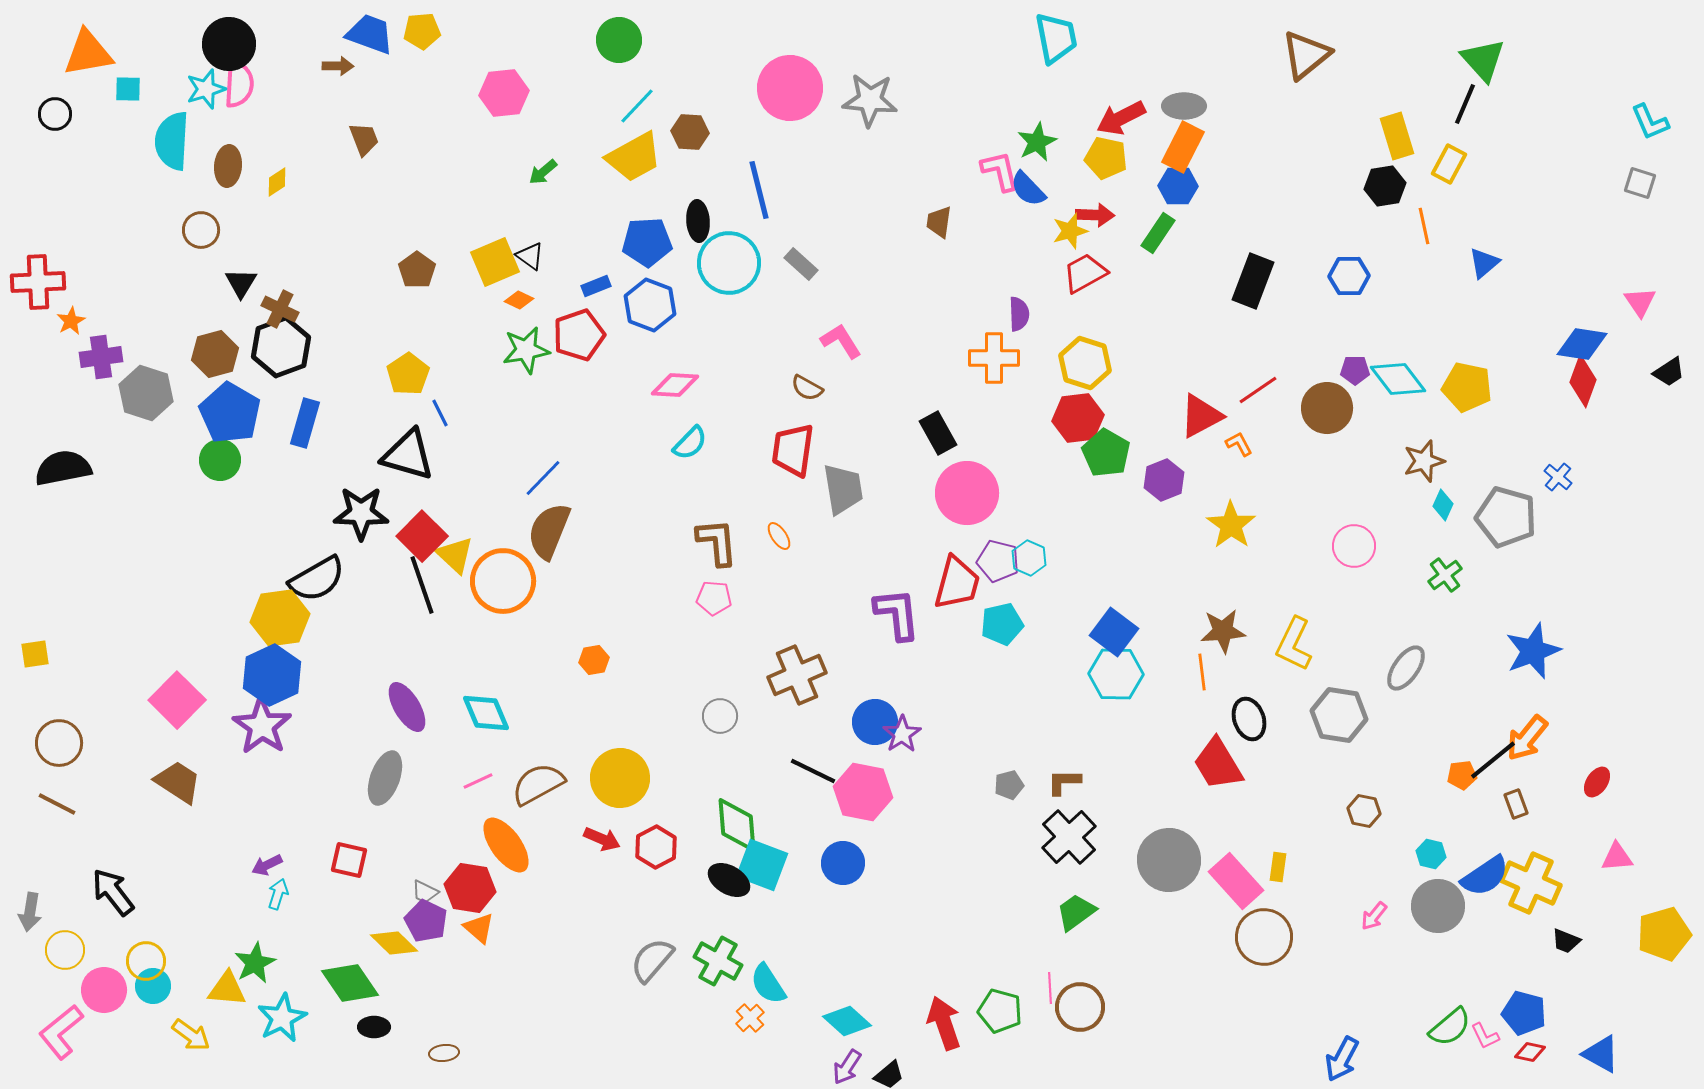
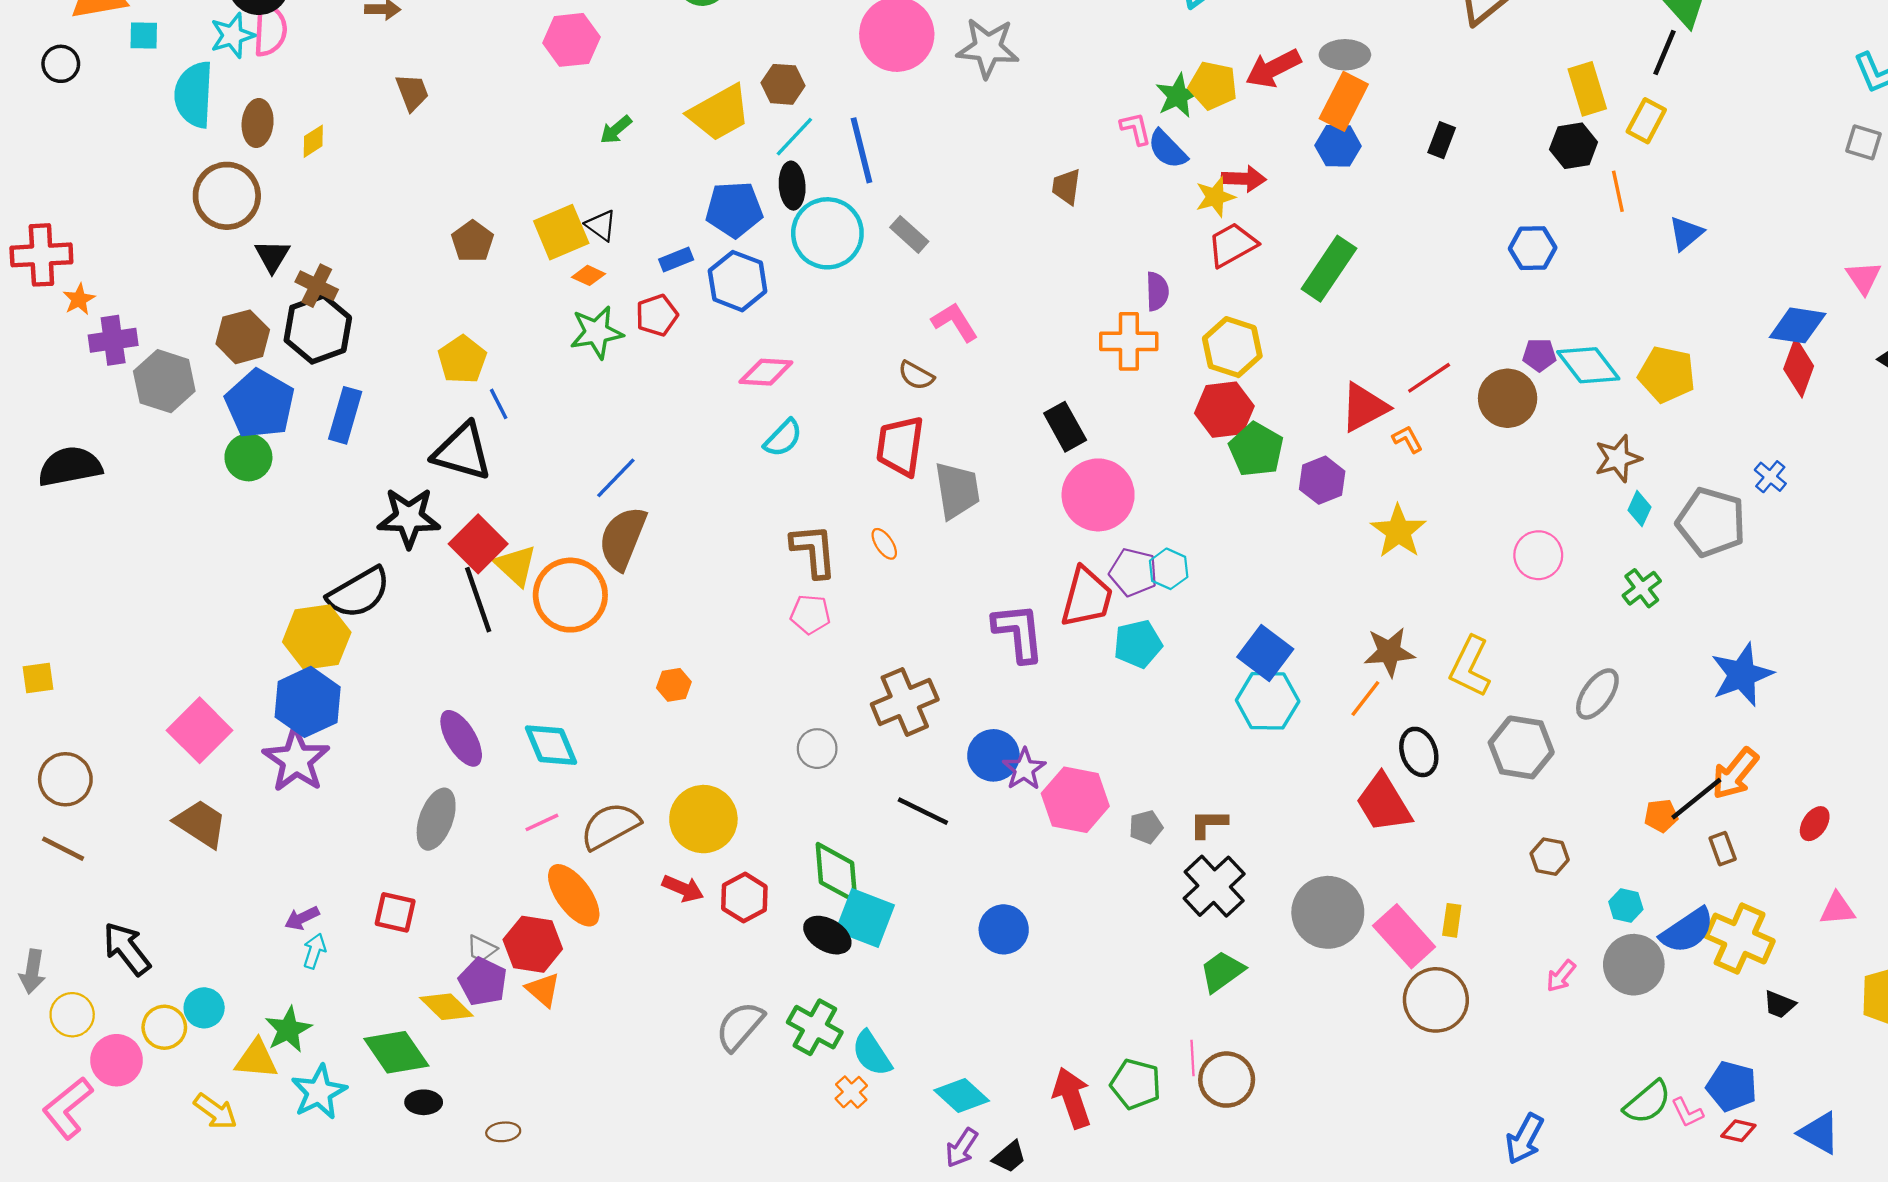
cyan line: (637, 106) -> (794, 137), moved
yellow pentagon: (1106, 158) -> (1213, 85), moved
pink L-shape: (1000, 171) -> (1136, 129), size x0.7
brown circle: (201, 230) -> (227, 196), size x1.6
green rectangle: (1158, 233) -> (1329, 269), moved, size x1.4
black rectangle: (1253, 281) -> (1442, 140), moved, size x0.6
red pentagon: (579, 335) -> (657, 315), size x0.7
orange line: (1202, 672) -> (1365, 699), turned 45
pink hexagon: (863, 792) -> (1075, 800), moved
blue circle: (843, 863) -> (1004, 929), moved
cyan circle: (153, 986) -> (204, 1008), moved

